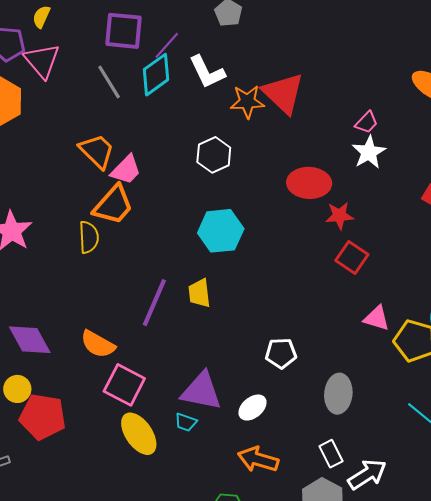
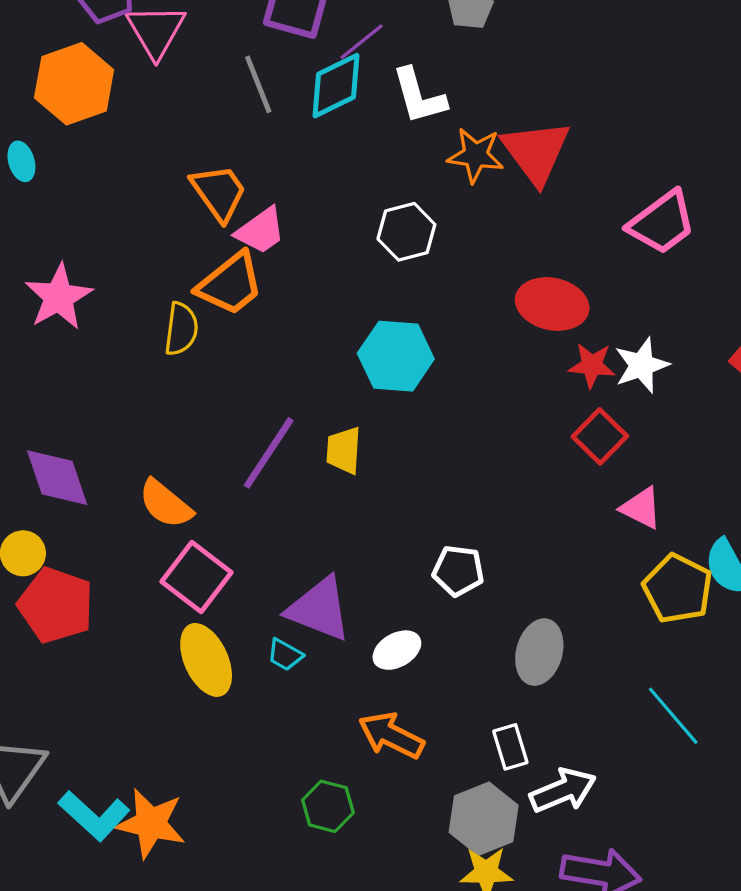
pink trapezoid: (367, 122) -> (662, 223), size x1.8
white star: (369, 152) -> (642, 365), moved
pink triangle: (377, 318) -> (641, 508), moved

